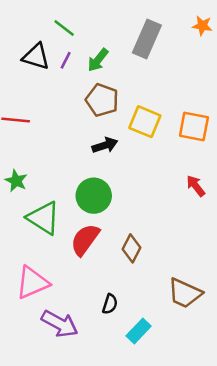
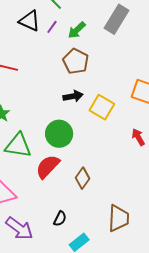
yellow square: (145, 122) -> (102, 107), moved
green triangle: (43, 218) -> (18, 145), turned -32
brown trapezoid: (185, 293) -> (119, 218), turned -120

